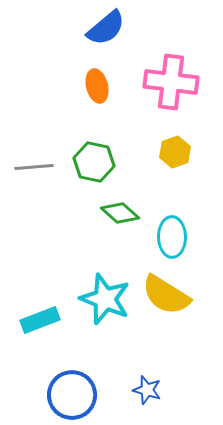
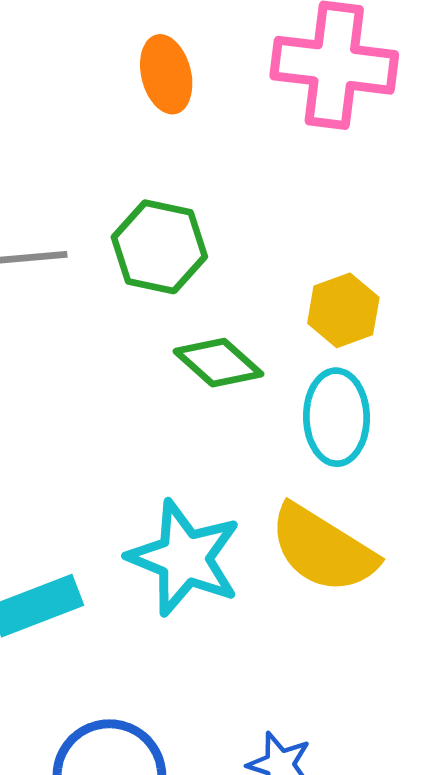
yellow hexagon: (175, 152) -> (343, 310), moved

